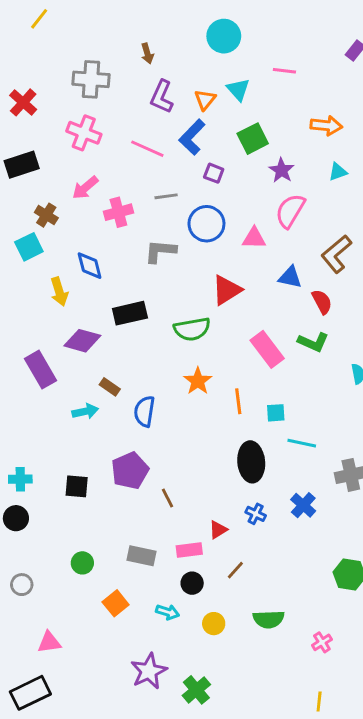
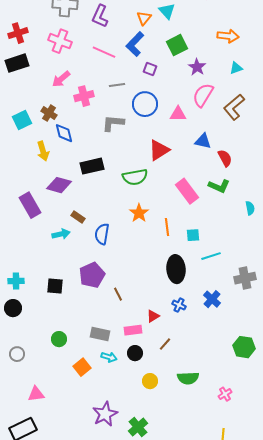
purple L-shape: (162, 97) -> (100, 16), moved
red cross: (23, 102) -> (18, 33), moved, turned 30
brown cross: (46, 215) -> (49, 113), moved
brown L-shape: (336, 254) -> (234, 107), moved
cyan line: (302, 443) -> (211, 256), turned -30
cyan arrow: (168, 612) -> (109, 357), moved

